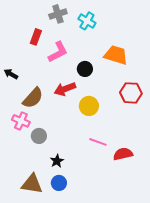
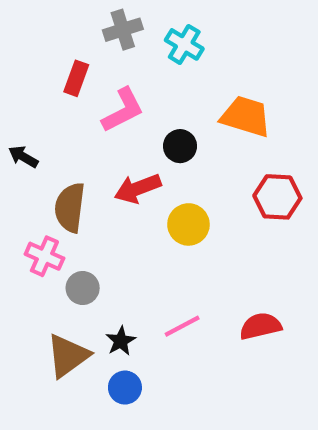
brown semicircle: (33, 98) -> (70, 208), turned 145
pink line: (98, 142) -> (182, 326), moved, turned -48
brown triangle: (32, 184) -> (68, 356), moved, turned -45

